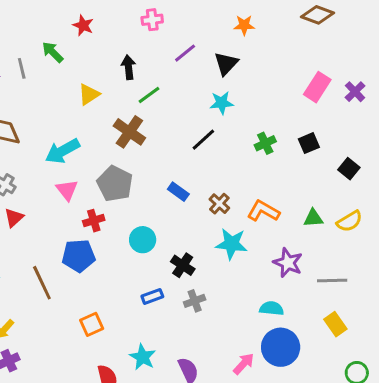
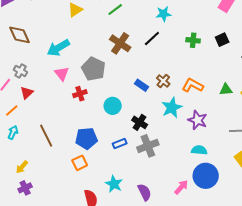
brown cross: (129, 132) -> (120, 43), moved
green cross: (265, 143) -> (193, 40), turned 32
blue rectangle: (178, 192) -> (141, 85), moved
cyan star: (231, 244) -> (172, 108), turned -30
blue pentagon: (79, 256) -> (86, 138), moved
purple star: (288, 263) -> (198, 120), moved
gray cross: (195, 301) -> (148, 146), size x1.5

